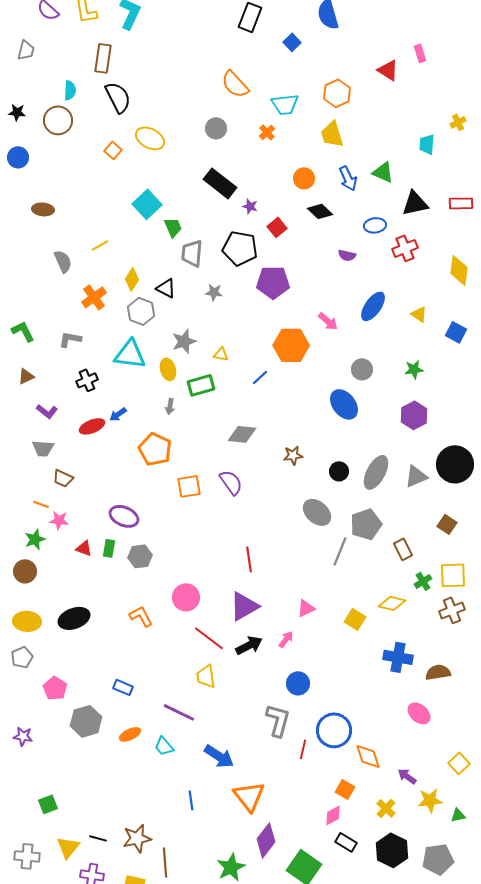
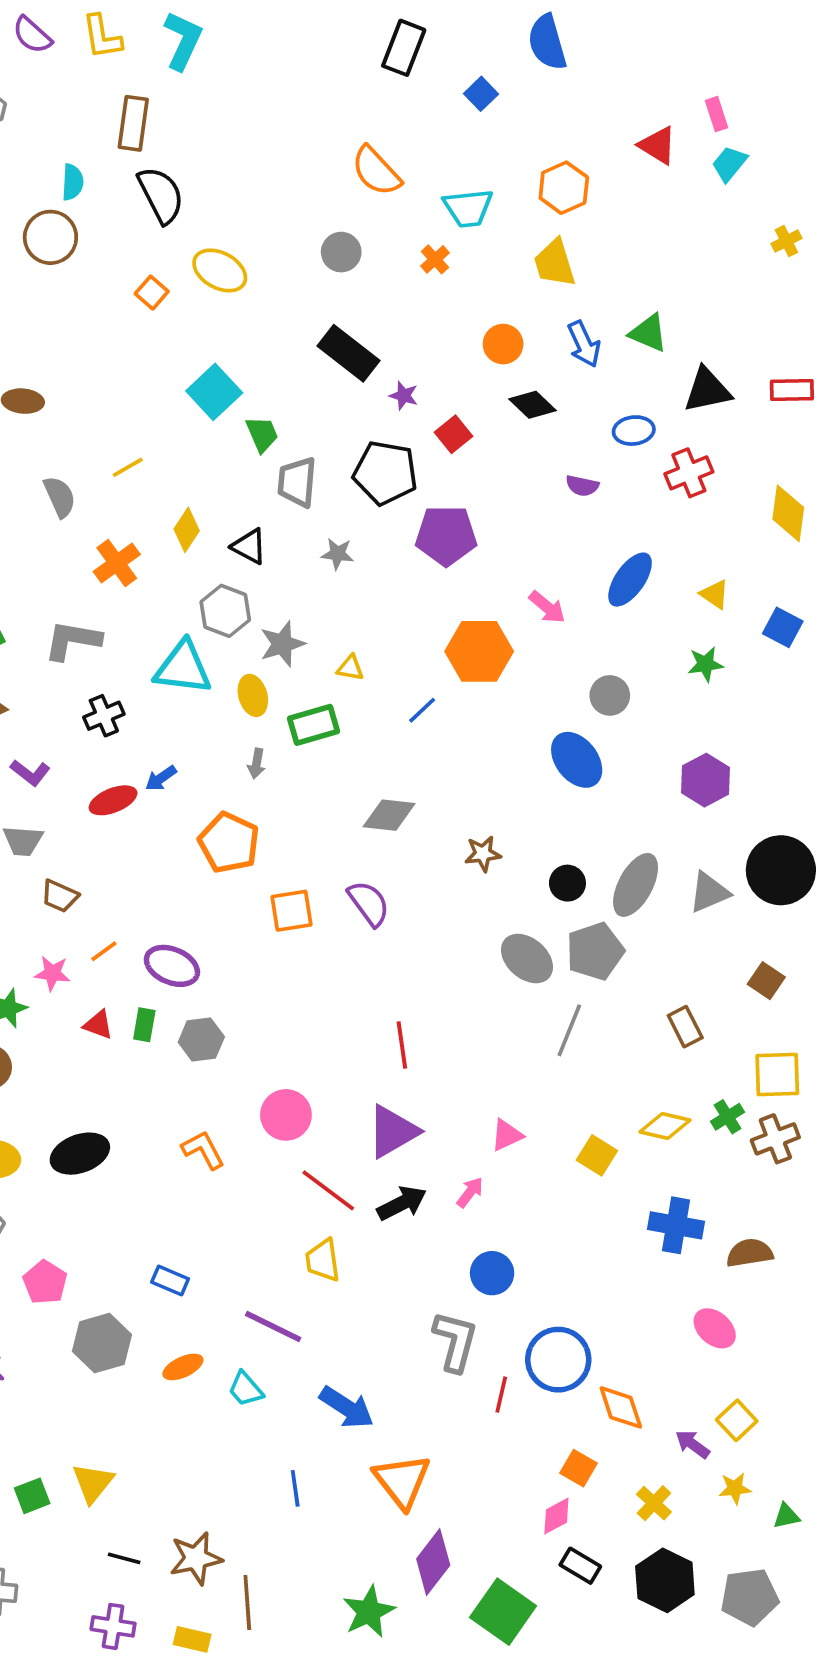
cyan trapezoid: (427, 144) -> (729, 164), moved, turned 35
gray hexagon: (141, 311) -> (225, 611), moved
gray L-shape: (70, 339) -> (73, 640), size x1.4
green star: (414, 369) -> (705, 664), moved
orange line: (41, 504) -> (104, 951), moved, turned -56
gray pentagon: (366, 524) -> (595, 951), moved
green cross: (423, 581) -> (728, 1117), moved
yellow square: (459, 763) -> (737, 1420), moved
yellow star: (430, 800) -> (735, 1488), size x0.7
yellow triangle: (68, 847) -> (93, 1483), moved

